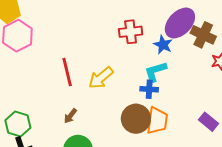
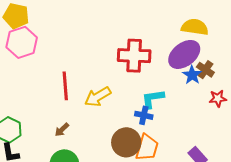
red cross: (131, 32) -> (134, 56), size x1.4
brown cross: (203, 35) -> (205, 70), size x0.7
blue star: (163, 45) -> (192, 75), moved

